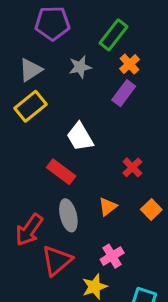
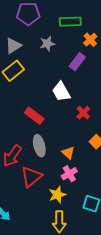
green rectangle: (113, 35) -> (70, 22), turned 50
orange cross: (130, 64) -> (90, 40), moved
white trapezoid: (80, 137) -> (61, 92), moved
orange triangle: (108, 207) -> (68, 153), moved, turned -40

